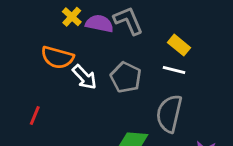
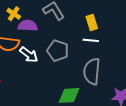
purple semicircle: (99, 24) -> (28, 26), moved
yellow rectangle: (179, 45) -> (92, 22), turned 42

